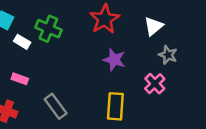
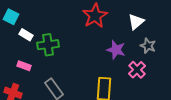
green cross: (48, 29) -> (48, 45), moved, turned -30
purple star: (114, 60) -> (116, 50), moved

